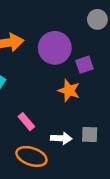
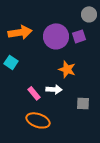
purple square: (84, 65) -> (79, 36), moved
white arrow: (61, 138) -> (54, 89), moved

